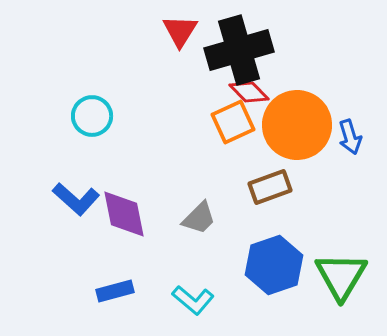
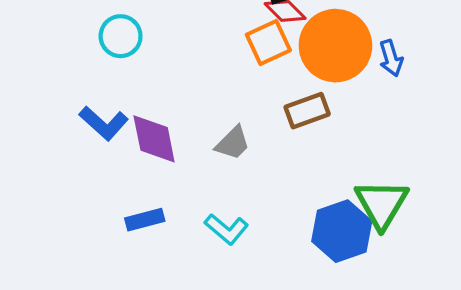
blue hexagon: (274, 265) -> (342, 231), moved

